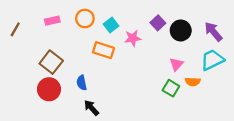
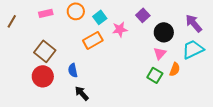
black circle: (181, 30) -> (164, 32), moved
orange rectangle: (103, 50) -> (93, 40), turned -48
orange semicircle: (193, 82) -> (175, 69), turned -72

